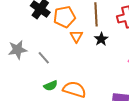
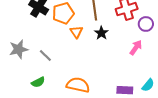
green semicircle: (51, 86) -> (38, 82), moved

